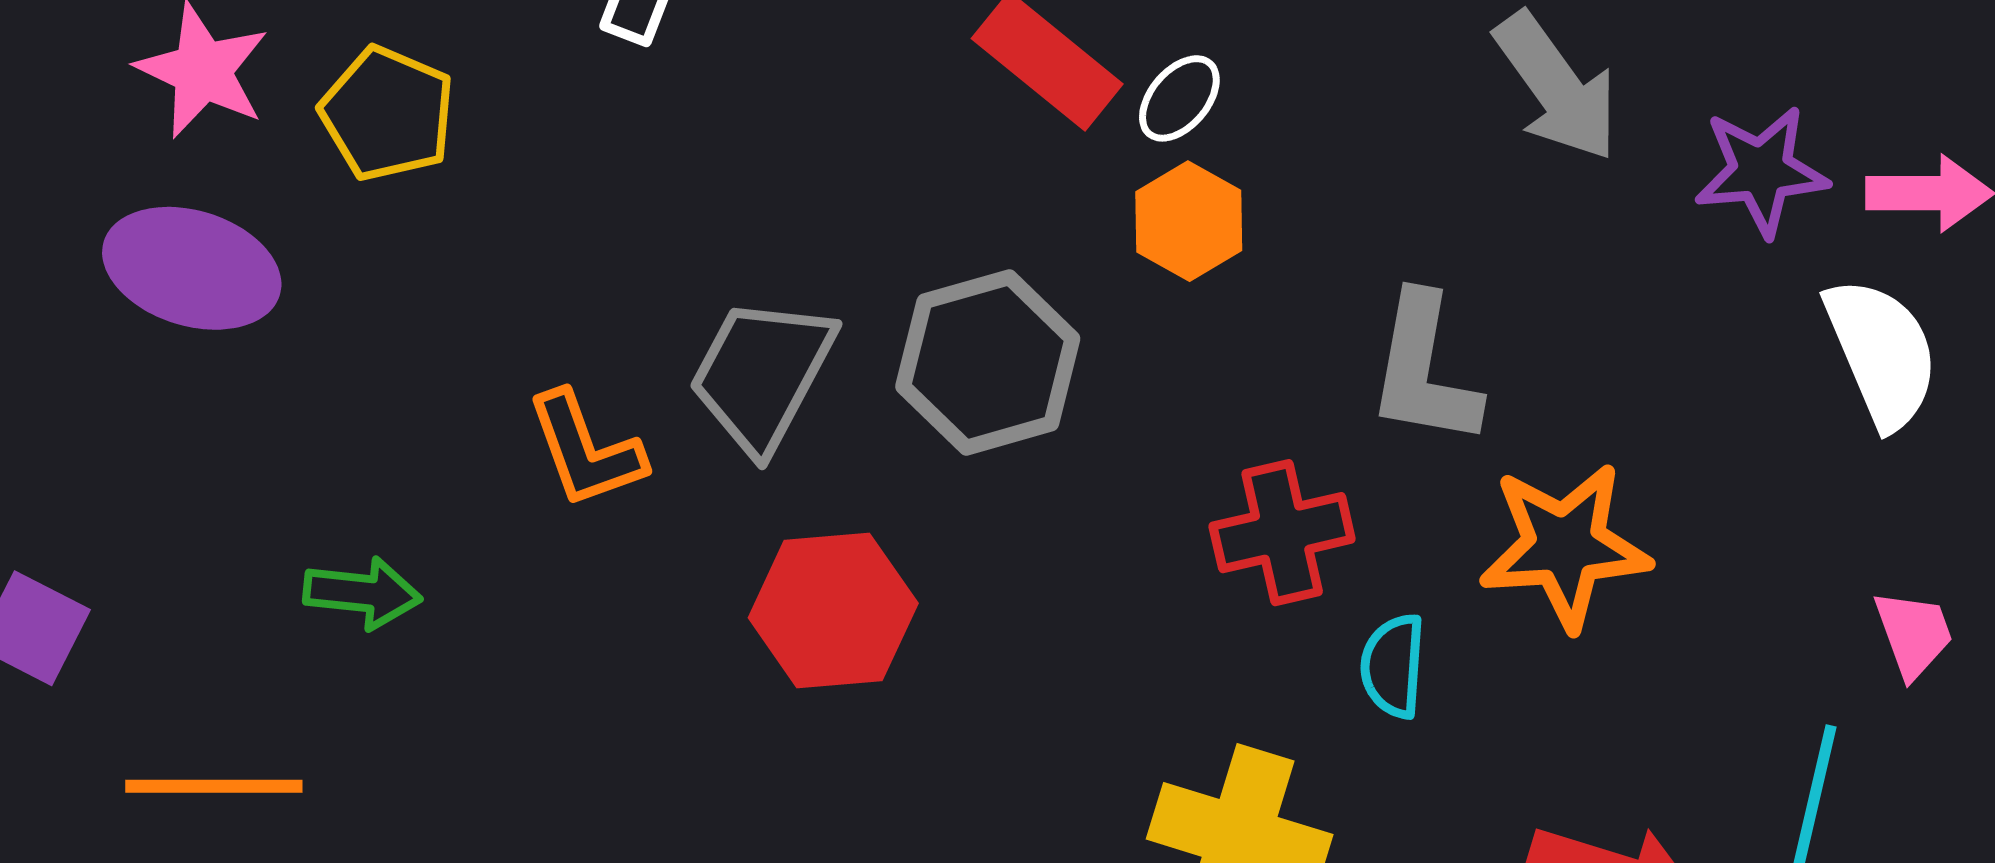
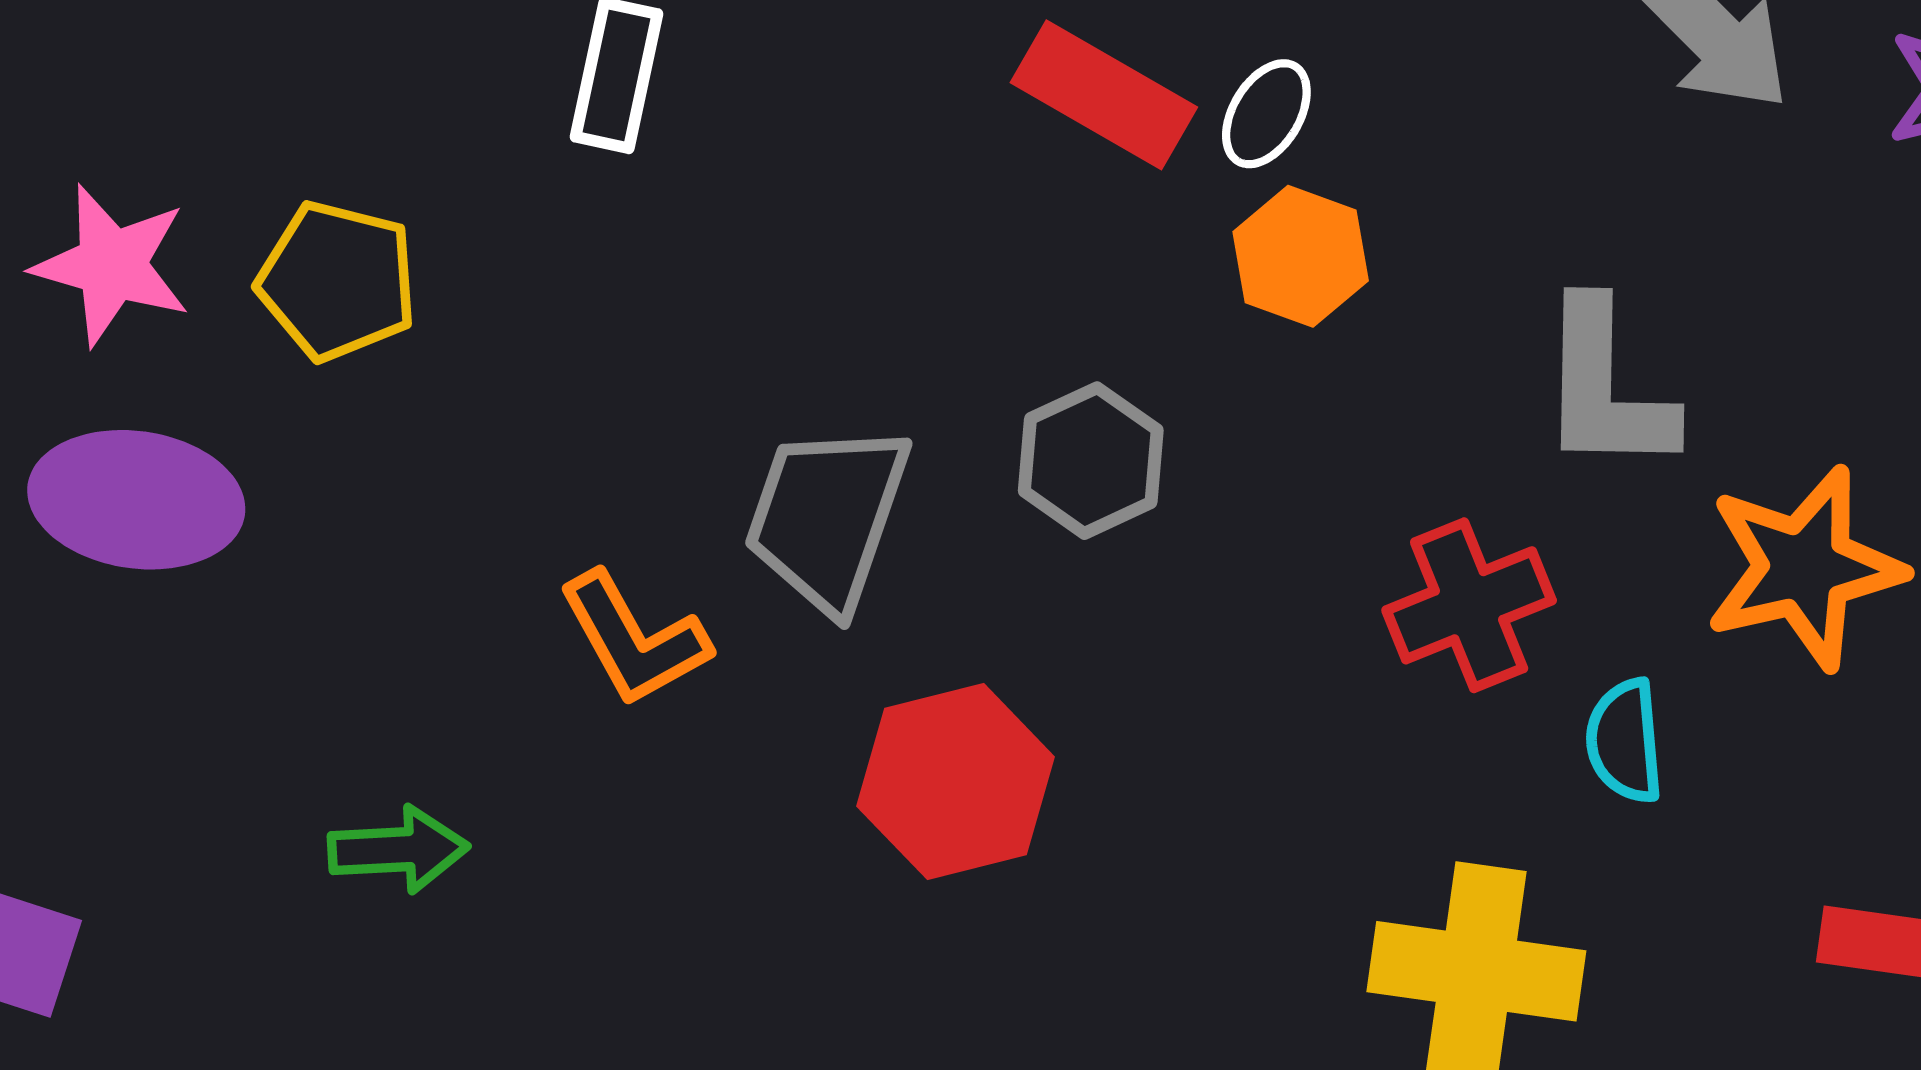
gray hexagon: (988, 362) -> (1091, 461), size x0.7

